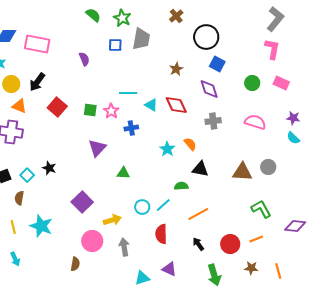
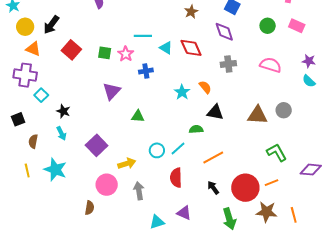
cyan square: (27, 175) -> (41, 95), moved
red circle: (230, 244) -> (245, 188), size x1.4
cyan arrow: (15, 259) -> (61, 133), moved
brown star: (251, 268) -> (267, 212), size x1.5

